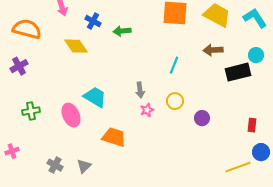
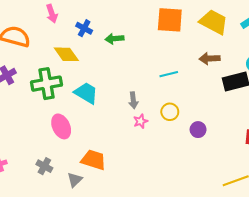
cyan line: (174, 65) -> (169, 74), turned 54
cyan trapezoid: (95, 97) -> (86, 93), moved
green cross: (31, 111) -> (47, 84), moved, size x1.6
orange trapezoid: (114, 137) -> (94, 160), moved
gray cross: (55, 165) -> (44, 166), moved

